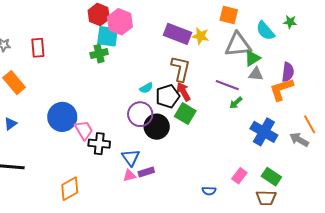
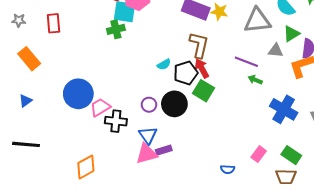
green triangle: (252, 58) -> (291, 34), moved
green arrow: (236, 103) -> (255, 80), turned 64
purple circle: (140, 114) -> (149, 105), moved, size x0.6
pink trapezoid: (84, 130) -> (100, 107), turned -90
pink triangle: (129, 176) -> (147, 154), size x1.6

